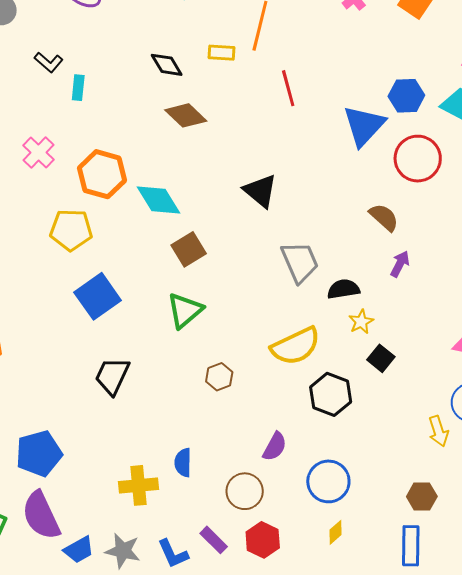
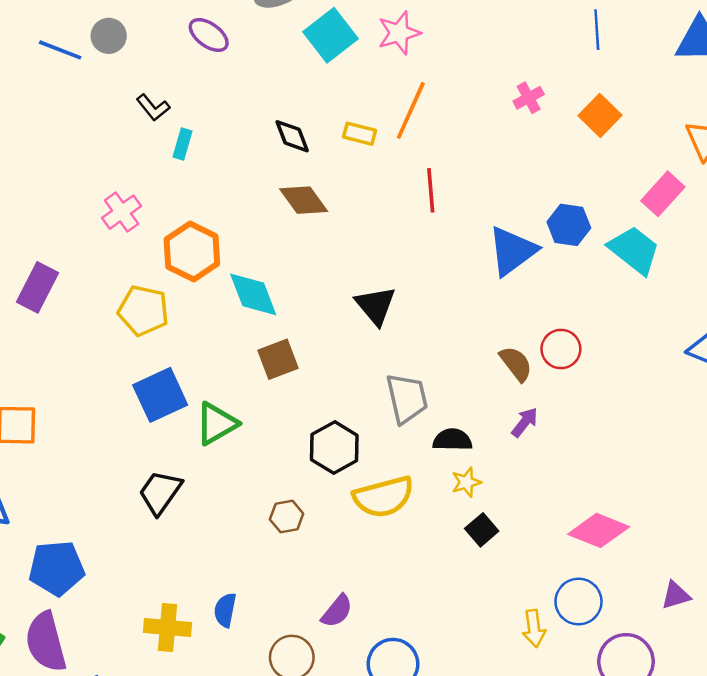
red circle: (418, 159) -> (561, 349), moved, size x0.7
green triangle: (185, 310) -> (216, 424), moved
black hexagon: (331, 394) -> (334, 447), moved

